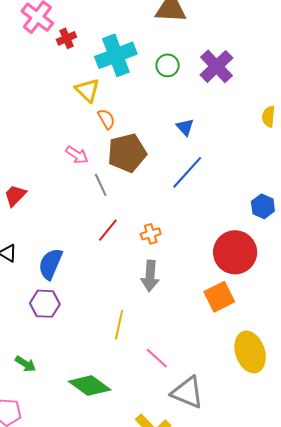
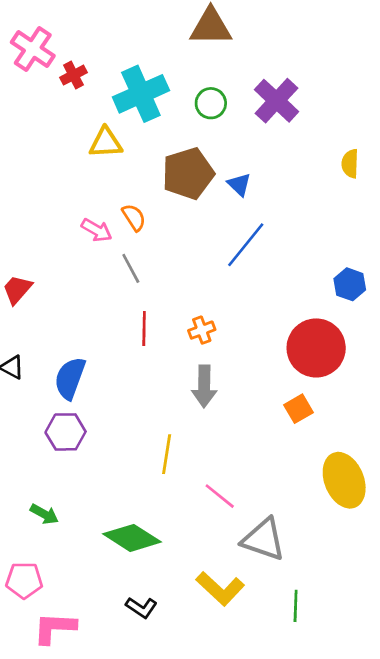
yellow triangle: (87, 90) -> (106, 143), turned -44
orange semicircle: (106, 119) -> (134, 217), moved
brown pentagon: (127, 153) -> (188, 173), moved
red line: (108, 230) -> (144, 328), turned -35
orange square: (219, 297) -> (299, 409), size x0.7

